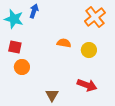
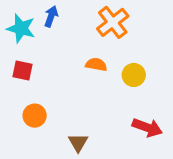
orange cross: (95, 17) -> (113, 22), moved
orange circle: (22, 67) -> (35, 116), moved
red arrow: (87, 85) -> (147, 128), moved

